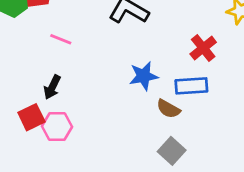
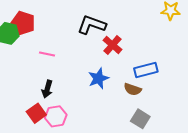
red cross: (203, 48) -> (112, 45), moved
blue star: (144, 76) -> (98, 78), moved

